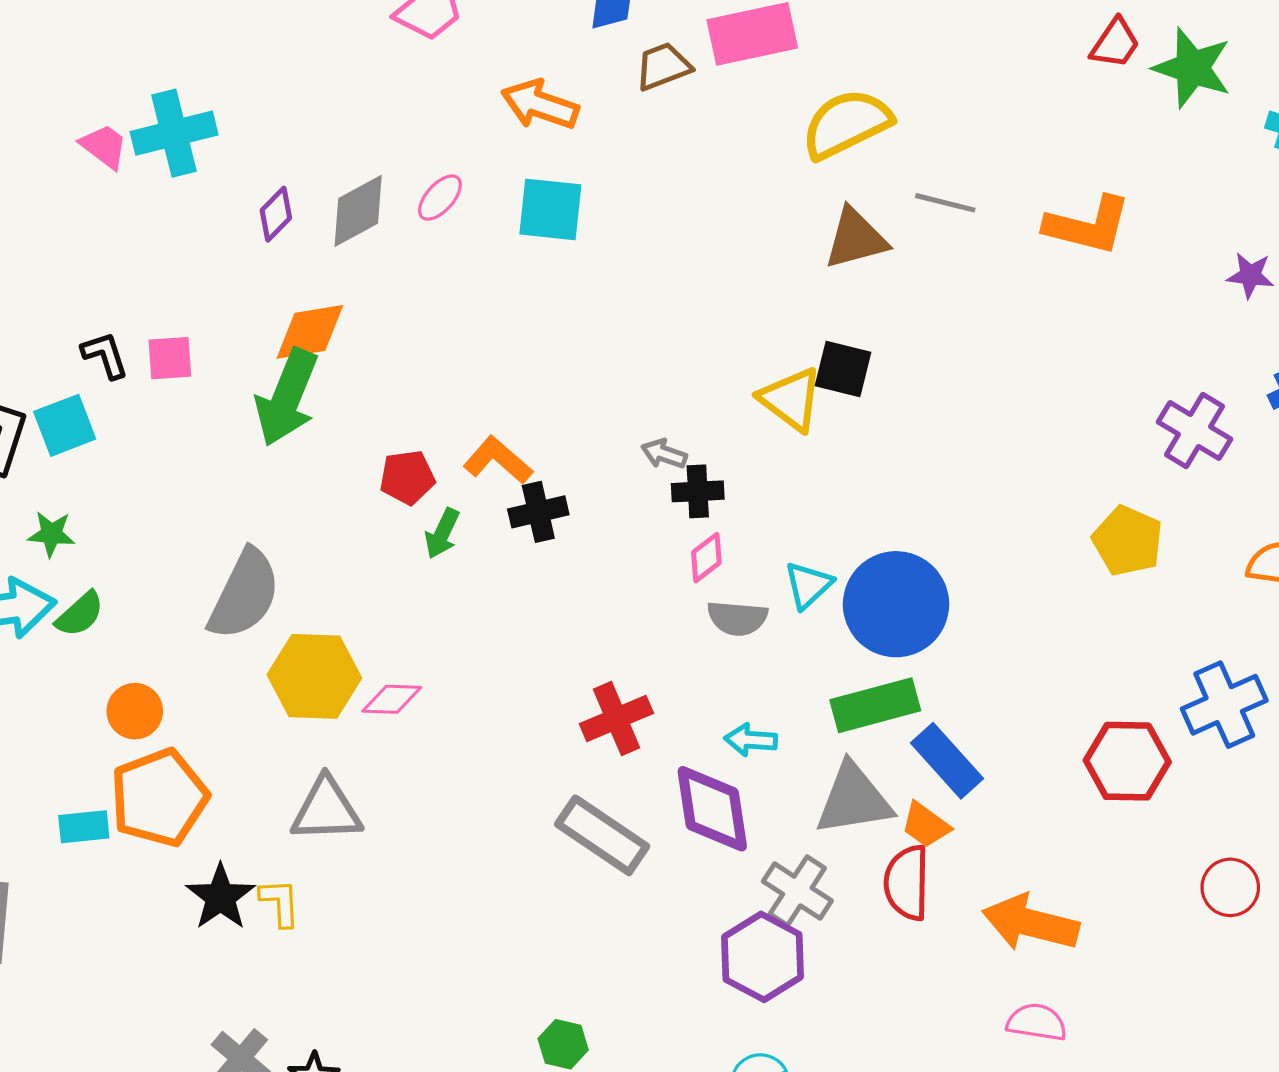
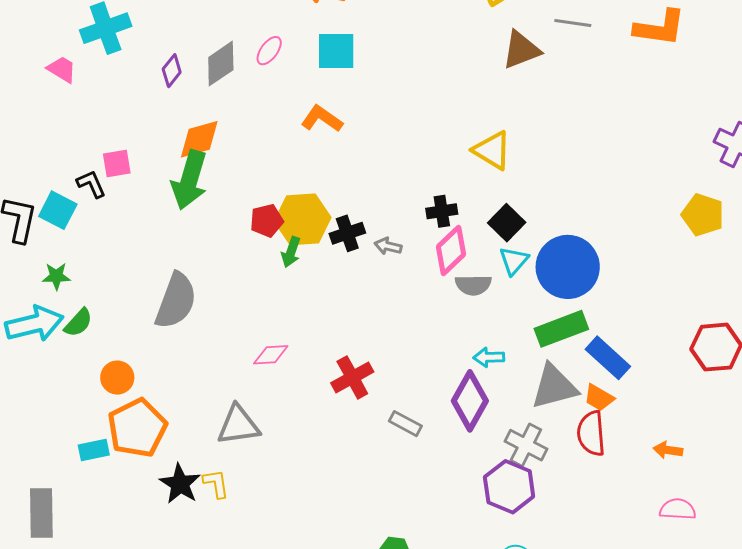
pink trapezoid: (104, 146) -> (62, 69), moved
black L-shape: (105, 355) -> (91, 184), moved
black square: (843, 369) -> (507, 223), moved, turned 36
cyan square: (65, 425) -> (58, 210), turned -36
gray arrow: (664, 454) -> (388, 246), moved
orange L-shape: (498, 460) -> (322, 119), moved
pink diamond: (706, 558) -> (451, 250), size x1.6
yellow hexagon: (314, 676) -> (303, 219), moved
red cross: (616, 719) -> (352, 377), moved
purple diamond: (712, 809) -> (470, 401), turned 44
gray rectangle: (602, 835) -> (405, 424), size x0.6
orange arrow: (1031, 923) -> (668, 450), size x0.5

